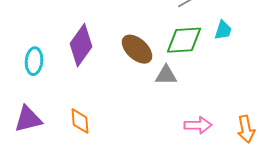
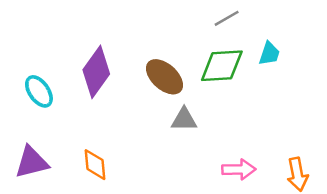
cyan ellipse: (34, 61) -> (39, 91), turned -40
gray triangle: (166, 75) -> (184, 119), moved

